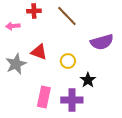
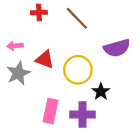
pink arrow: (13, 26) -> (15, 46), moved
yellow circle: (68, 61) -> (78, 70), size x1.6

